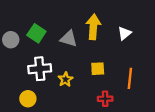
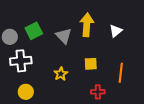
green square: (36, 33) -> (34, 31), turned 30
gray triangle: (69, 39) -> (64, 36), turned 30
white cross: (40, 69) -> (21, 61), moved

